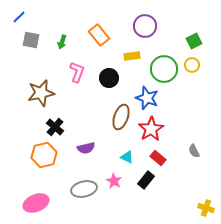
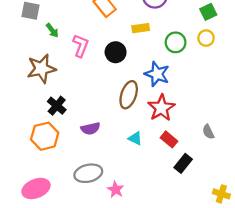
green arrow: (62, 42) -> (52, 30), moved, turned -56
green circle: (164, 69) -> (176, 42), size x0.7
black rectangle: (146, 180) -> (183, 163), moved
pink star: (114, 181) -> (116, 190), moved

